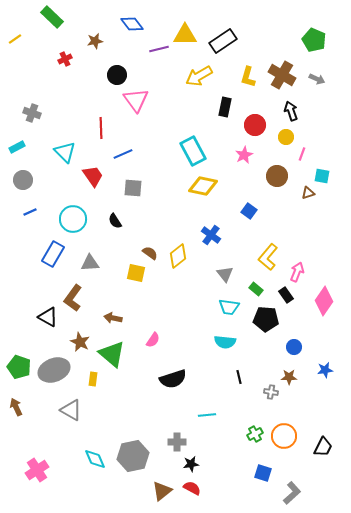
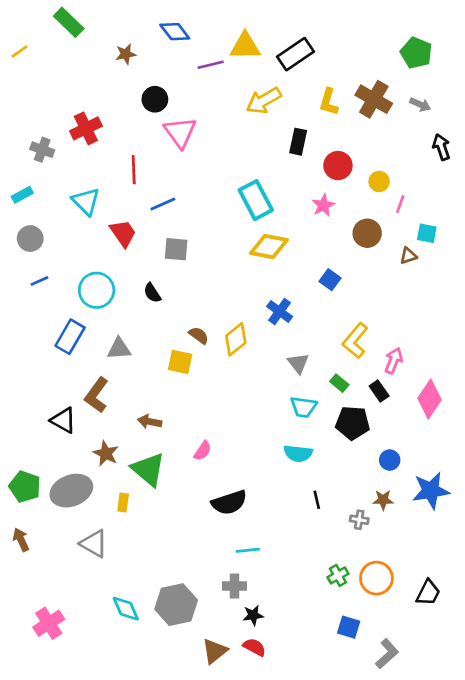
red cross: (65, 59) -> (86, 128), moved, size x1.6
black arrow: (291, 111) -> (441, 147), moved
blue star: (325, 370) -> (431, 491), size x1.8
cyan line: (207, 415) -> (248, 550), moved

